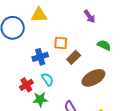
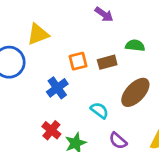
brown rectangle: (74, 57) -> (107, 62), moved, turned 48
cyan semicircle: (48, 79) -> (99, 110), moved

